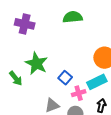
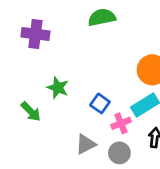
green star: (36, 63) -> (58, 88), size x0.7

